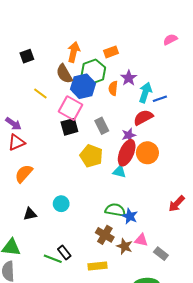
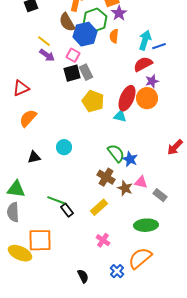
purple star: (129, 78) -> (119, 13), moved
pink square: (71, 108) -> (73, 55), size x0.6
purple arrow: (13, 124) -> (47, 55), moved
gray rectangle: (102, 126) -> (86, 72), moved
purple star: (129, 135) -> (152, 81), moved
green semicircle: (115, 210) -> (116, 153), turned 42
black rectangle: (64, 253) -> (67, 210), moved
yellow rectangle: (98, 266) -> (99, 207), turned -36

